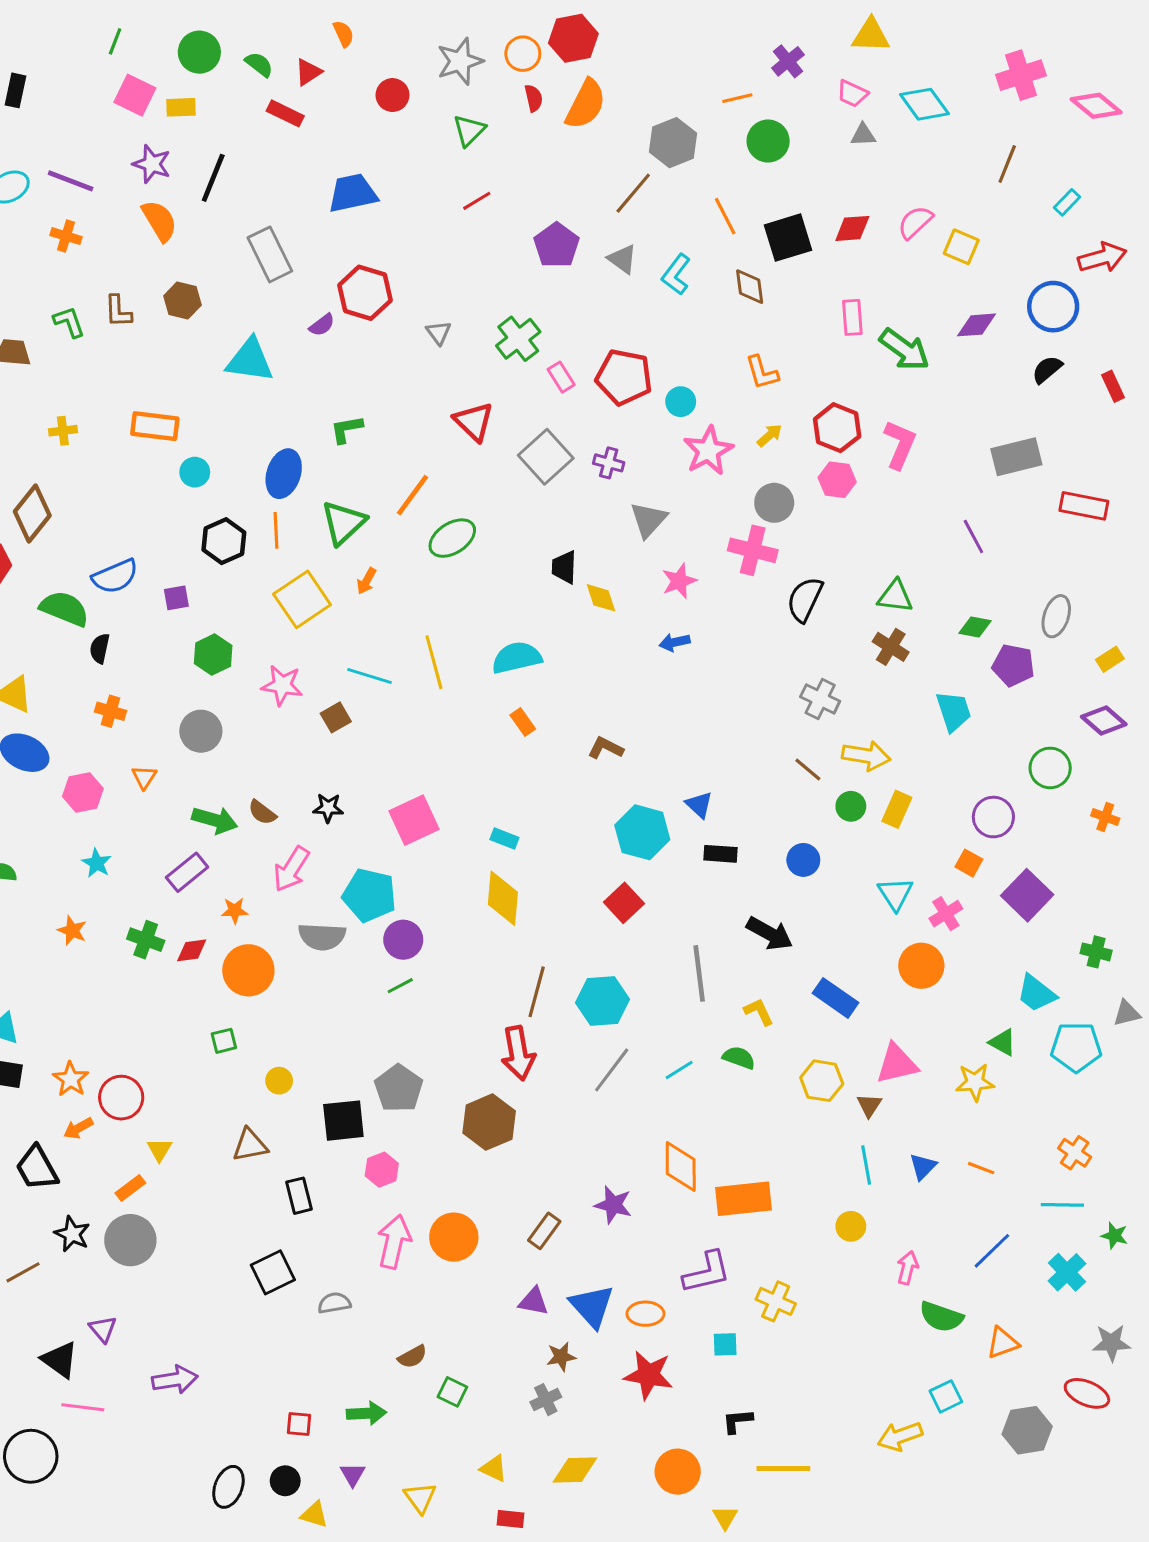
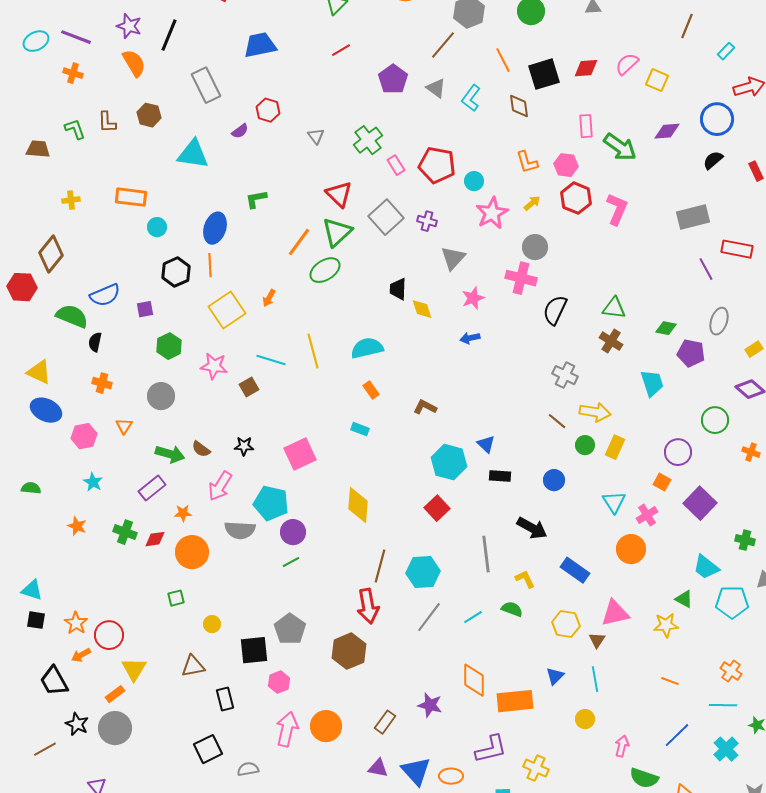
red hexagon: (365, 293) -> (268, 110), size x0.7
pink hexagon: (837, 480) -> (566, 165), moved
green triangle: (343, 523) -> (337, 232), moved
purple line: (973, 537) -> (706, 269), moved
cyan rectangle: (504, 838) -> (360, 429), moved
yellow triangle: (159, 1150) -> (134, 669), size x1.5
blue triangle: (923, 1167) -> (555, 676), moved

